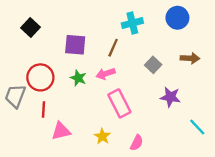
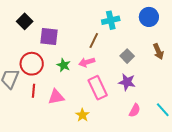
purple square: (75, 45) -> (49, 36), moved
brown arrow: (190, 58) -> (158, 51), turned 63
purple star: (170, 97) -> (127, 82), moved
pink triangle: (61, 131) -> (56, 97), moved
pink semicircle: (137, 143) -> (135, 110), moved

